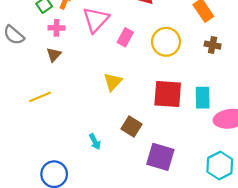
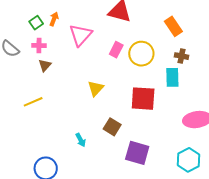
pink cross: (56, 28) -> (39, 46), moved
pink rectangle: (125, 37) -> (116, 50), moved
cyan rectangle: (203, 98) -> (172, 77), moved

